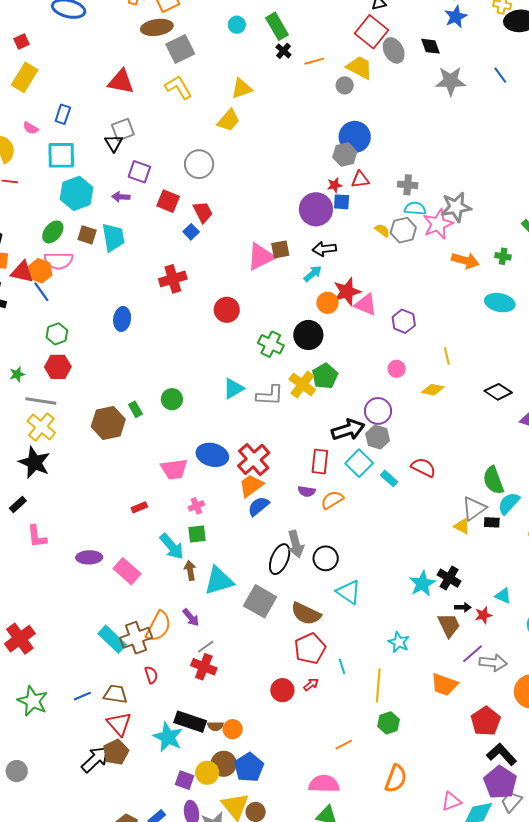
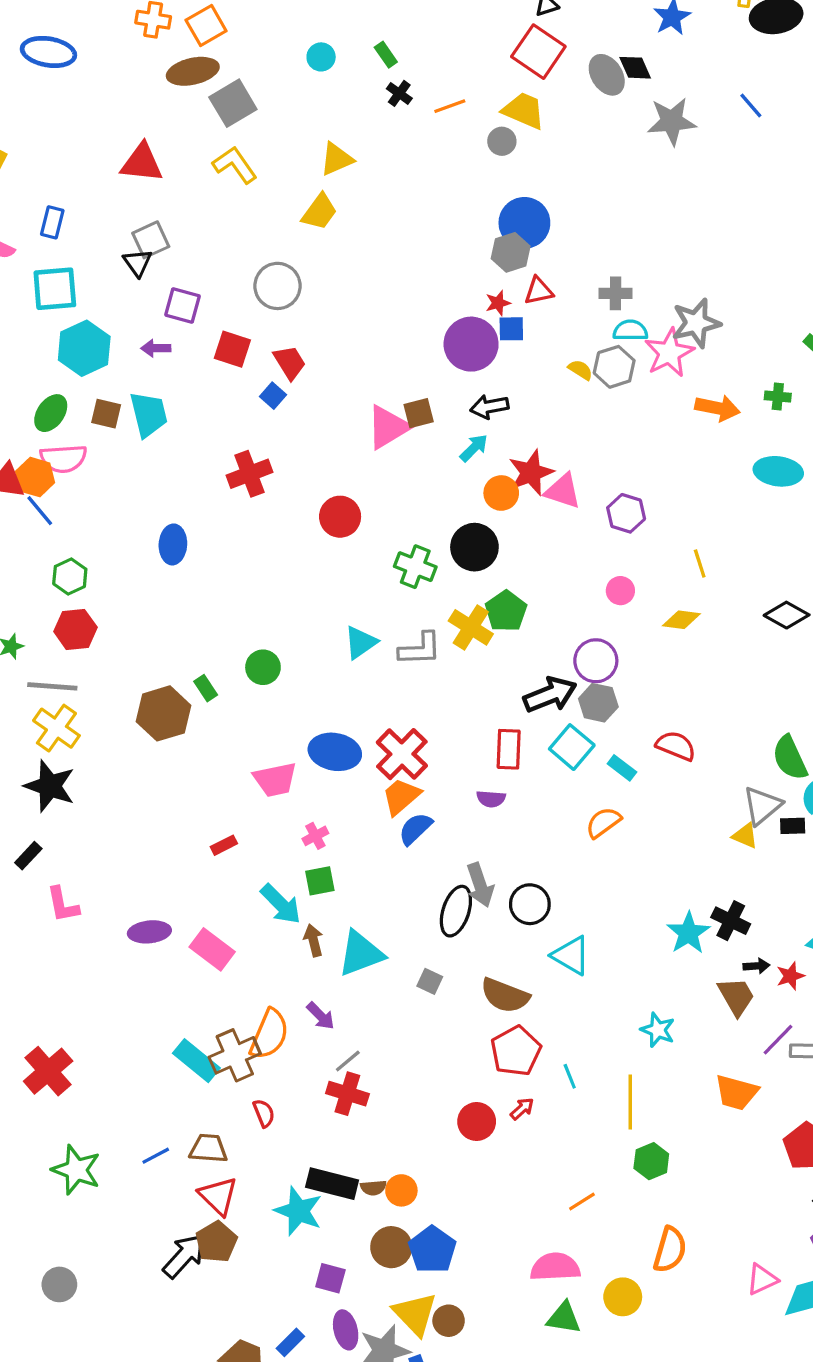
green rectangle: (277, 26) -> (386, 55), size x0.6
gray ellipse: (394, 50) -> (607, 75), moved
orange semicircle: (332, 500) -> (603, 822), moved
gray square: (260, 601) -> (430, 981), size x0.5
yellow circle: (207, 773) -> (623, 1297), moved

